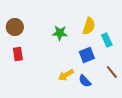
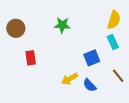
yellow semicircle: (89, 26) -> (114, 20), moved
green star: (60, 33) -> (62, 25), moved
red rectangle: (18, 54) -> (31, 58), moved

